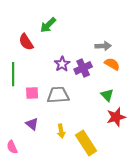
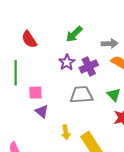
green arrow: (48, 25) -> (74, 34), moved
gray trapezoid: (58, 95) -> (81, 95), moved
purple triangle: (32, 124) -> (42, 111), moved

